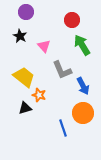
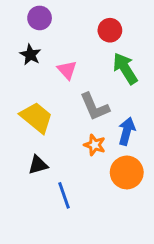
blue arrow: (83, 86) -> (127, 131), turned -138
orange star: (39, 95) -> (95, 145), moved
blue line: (63, 128) -> (64, 195), moved

